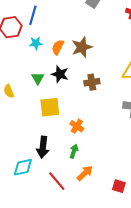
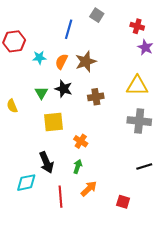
blue line: (33, 15) -> (69, 29), moved
black arrow: (43, 147) -> (46, 162), turned -30
red line: (57, 181) -> (61, 197), turned 35

